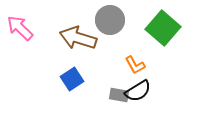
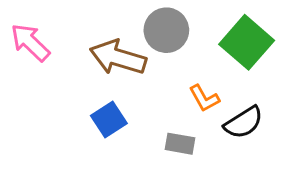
black semicircle: (138, 91) -> (244, 123), moved

